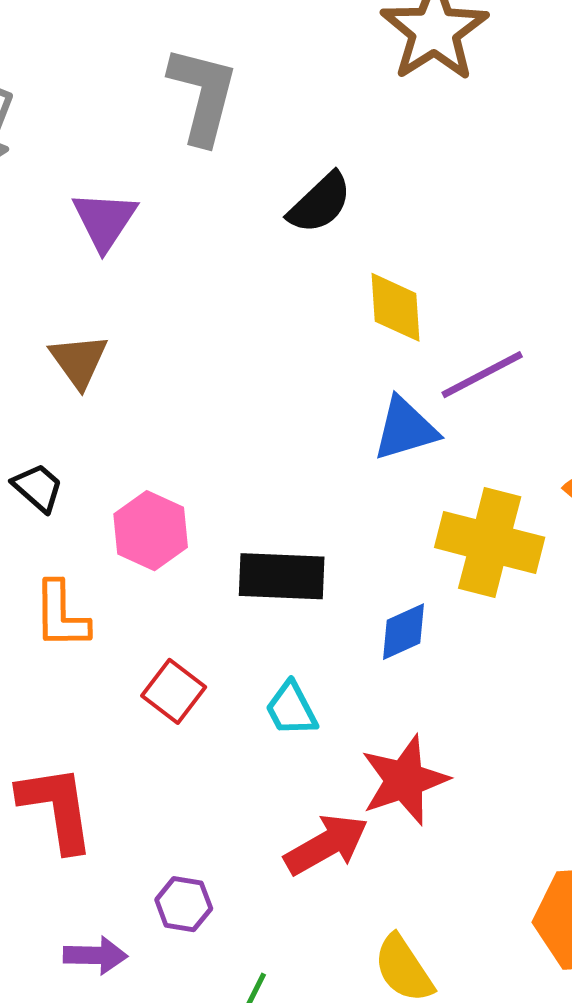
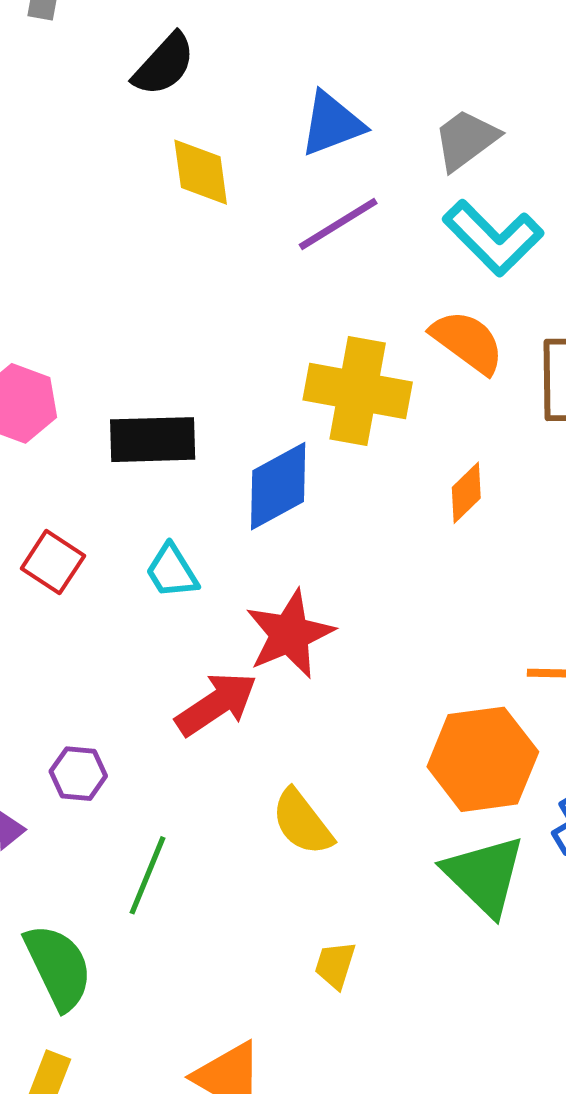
yellow diamond: (395, 307) -> (201, 172), moved
blue triangle: (405, 429) -> (332, 124), moved
blue diamond: (404, 632) -> (278, 486), size x1.5

